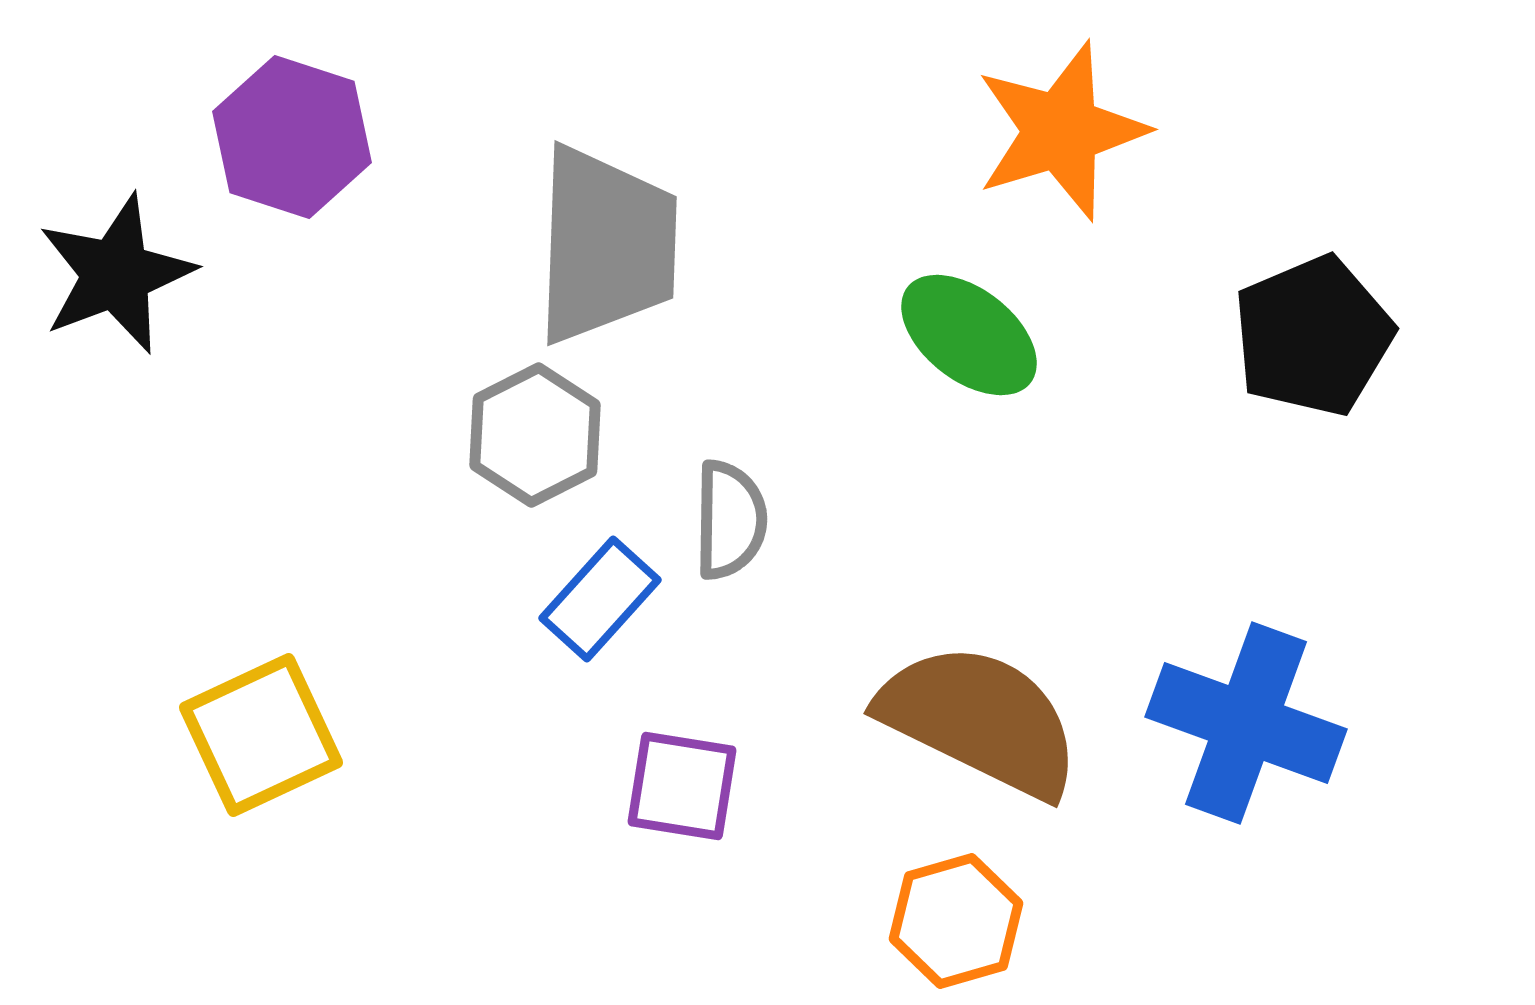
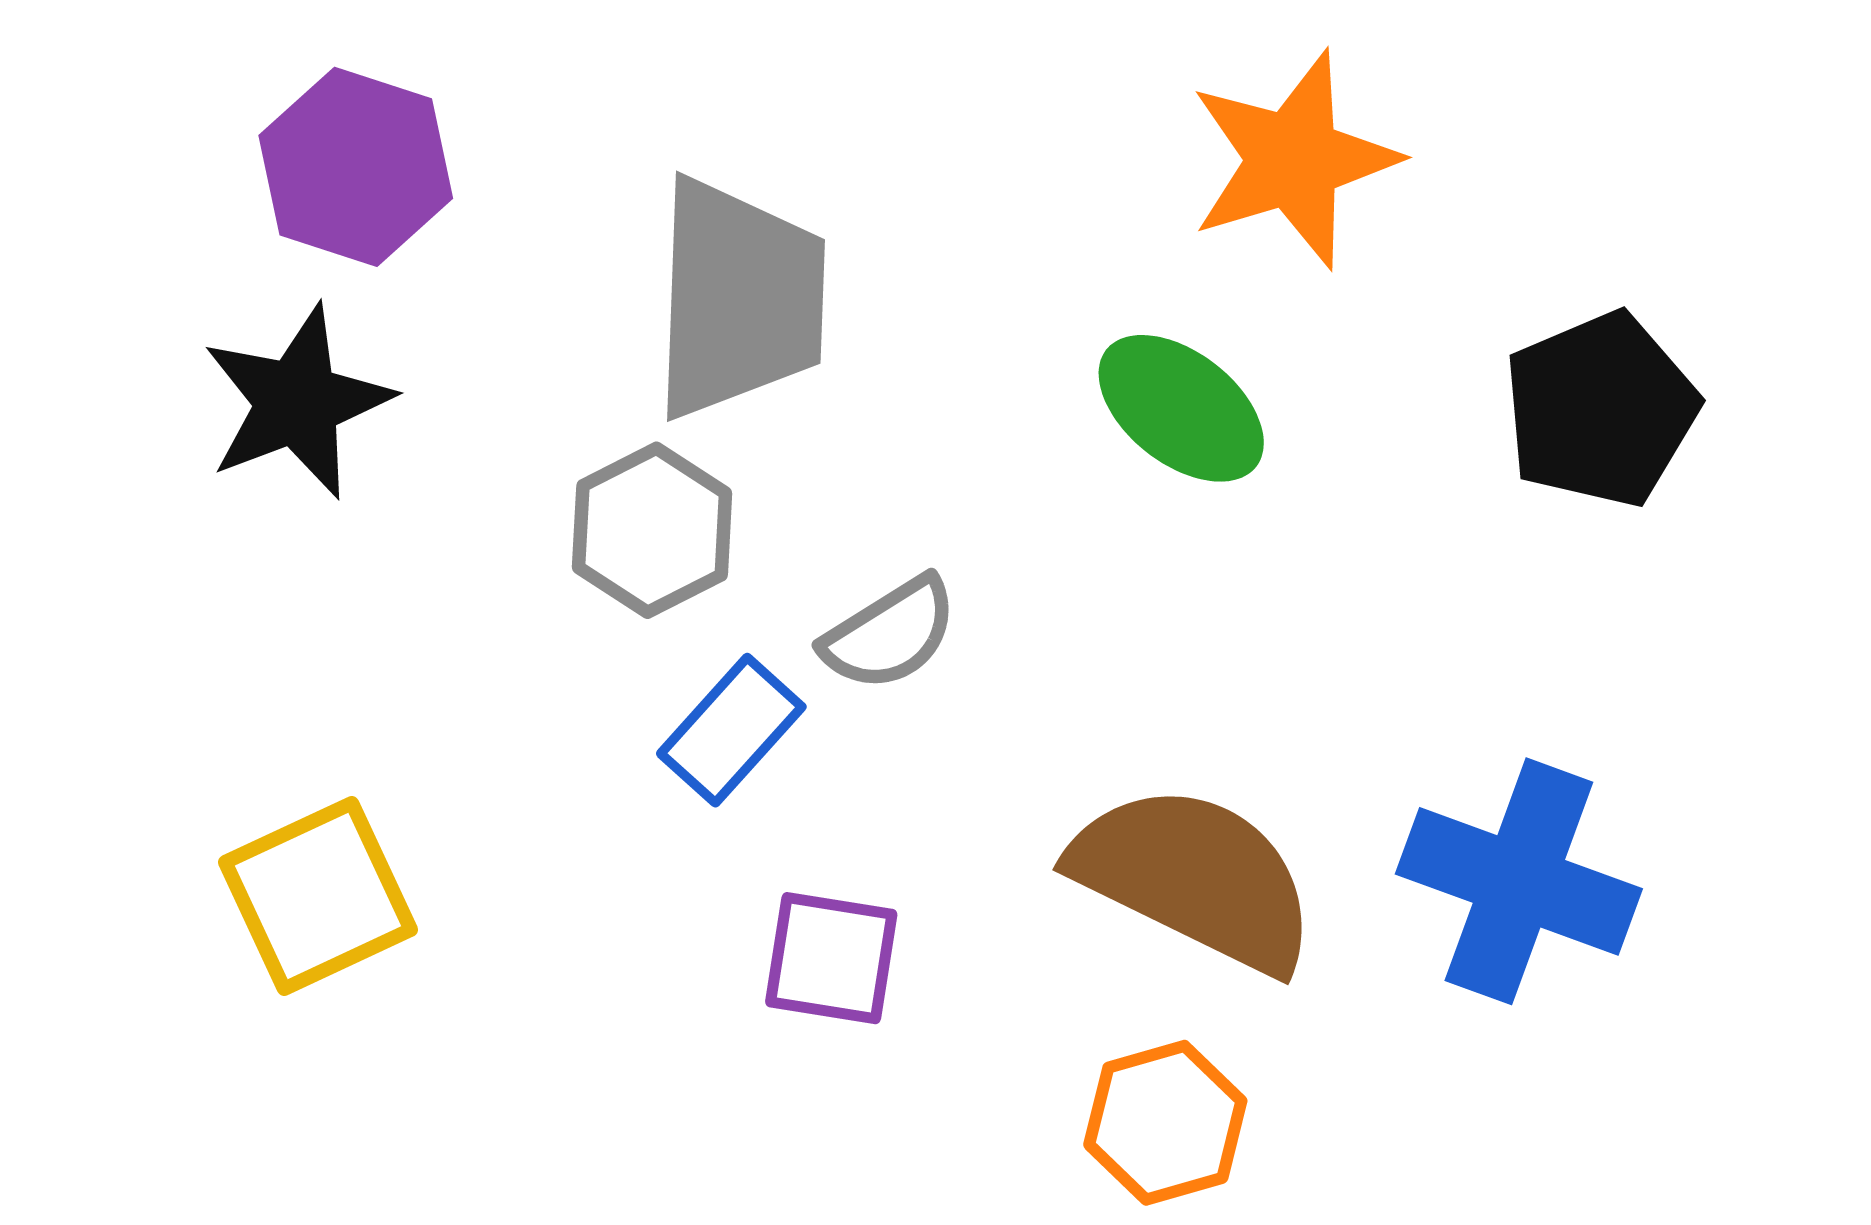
black star: (116, 274) -> (297, 402), moved
gray semicircle: (730, 520) -> (890, 634), turned 57

